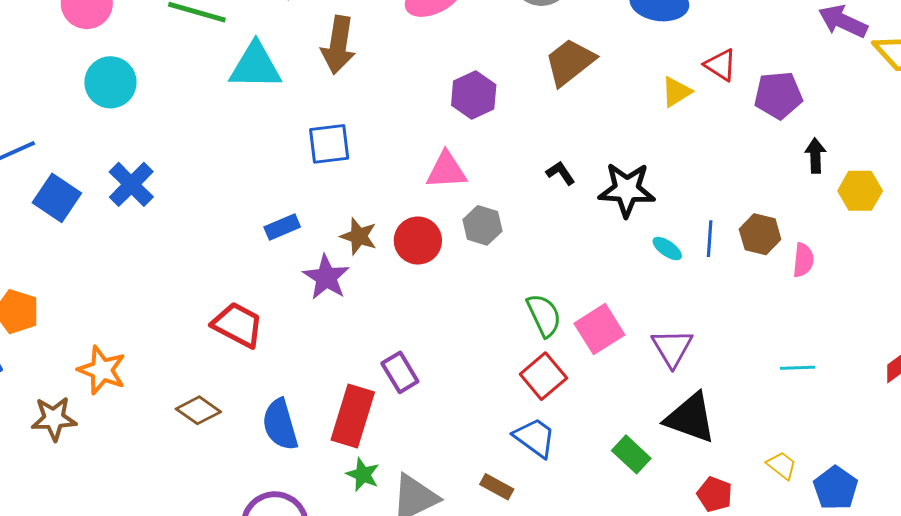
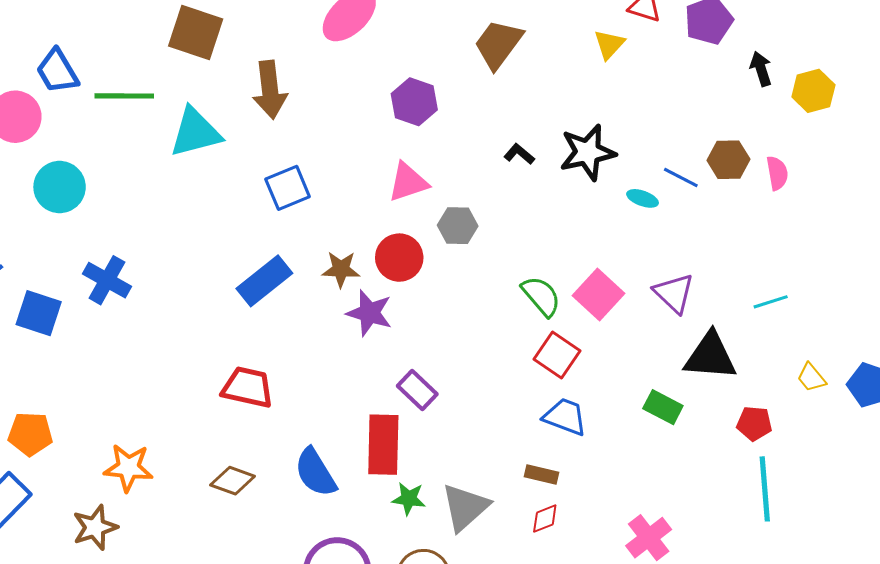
blue rectangle: (282, 227) -> (264, 281), size x1.6
blue line: (710, 239) -> (681, 178), turned -51
purple star: (326, 277) -> (369, 313), moved
cyan line: (798, 368) -> (771, 302), moved
yellow trapezoid: (782, 465) -> (811, 377), turned -152

